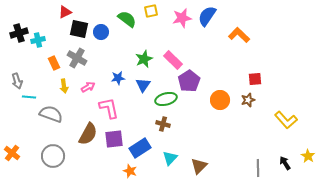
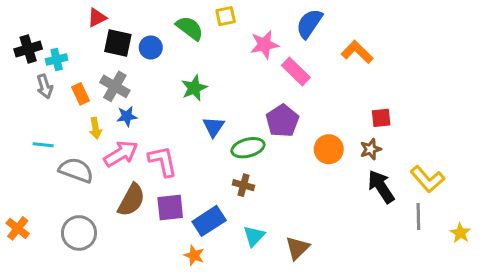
pink star: (182, 18) -> (264, 45), moved
green star: (144, 59) -> (194, 88), moved
pink rectangle: (173, 60) -> (296, 71), moved
blue star: (118, 78) -> (127, 116), moved
gray arrow: (17, 81) -> (45, 86), moved
pink arrow: (88, 87) -> (121, 154), moved, size x1.6
black arrow: (285, 163) -> (381, 187), moved, size x1.6
gray line: (258, 168) -> (418, 217), moved

